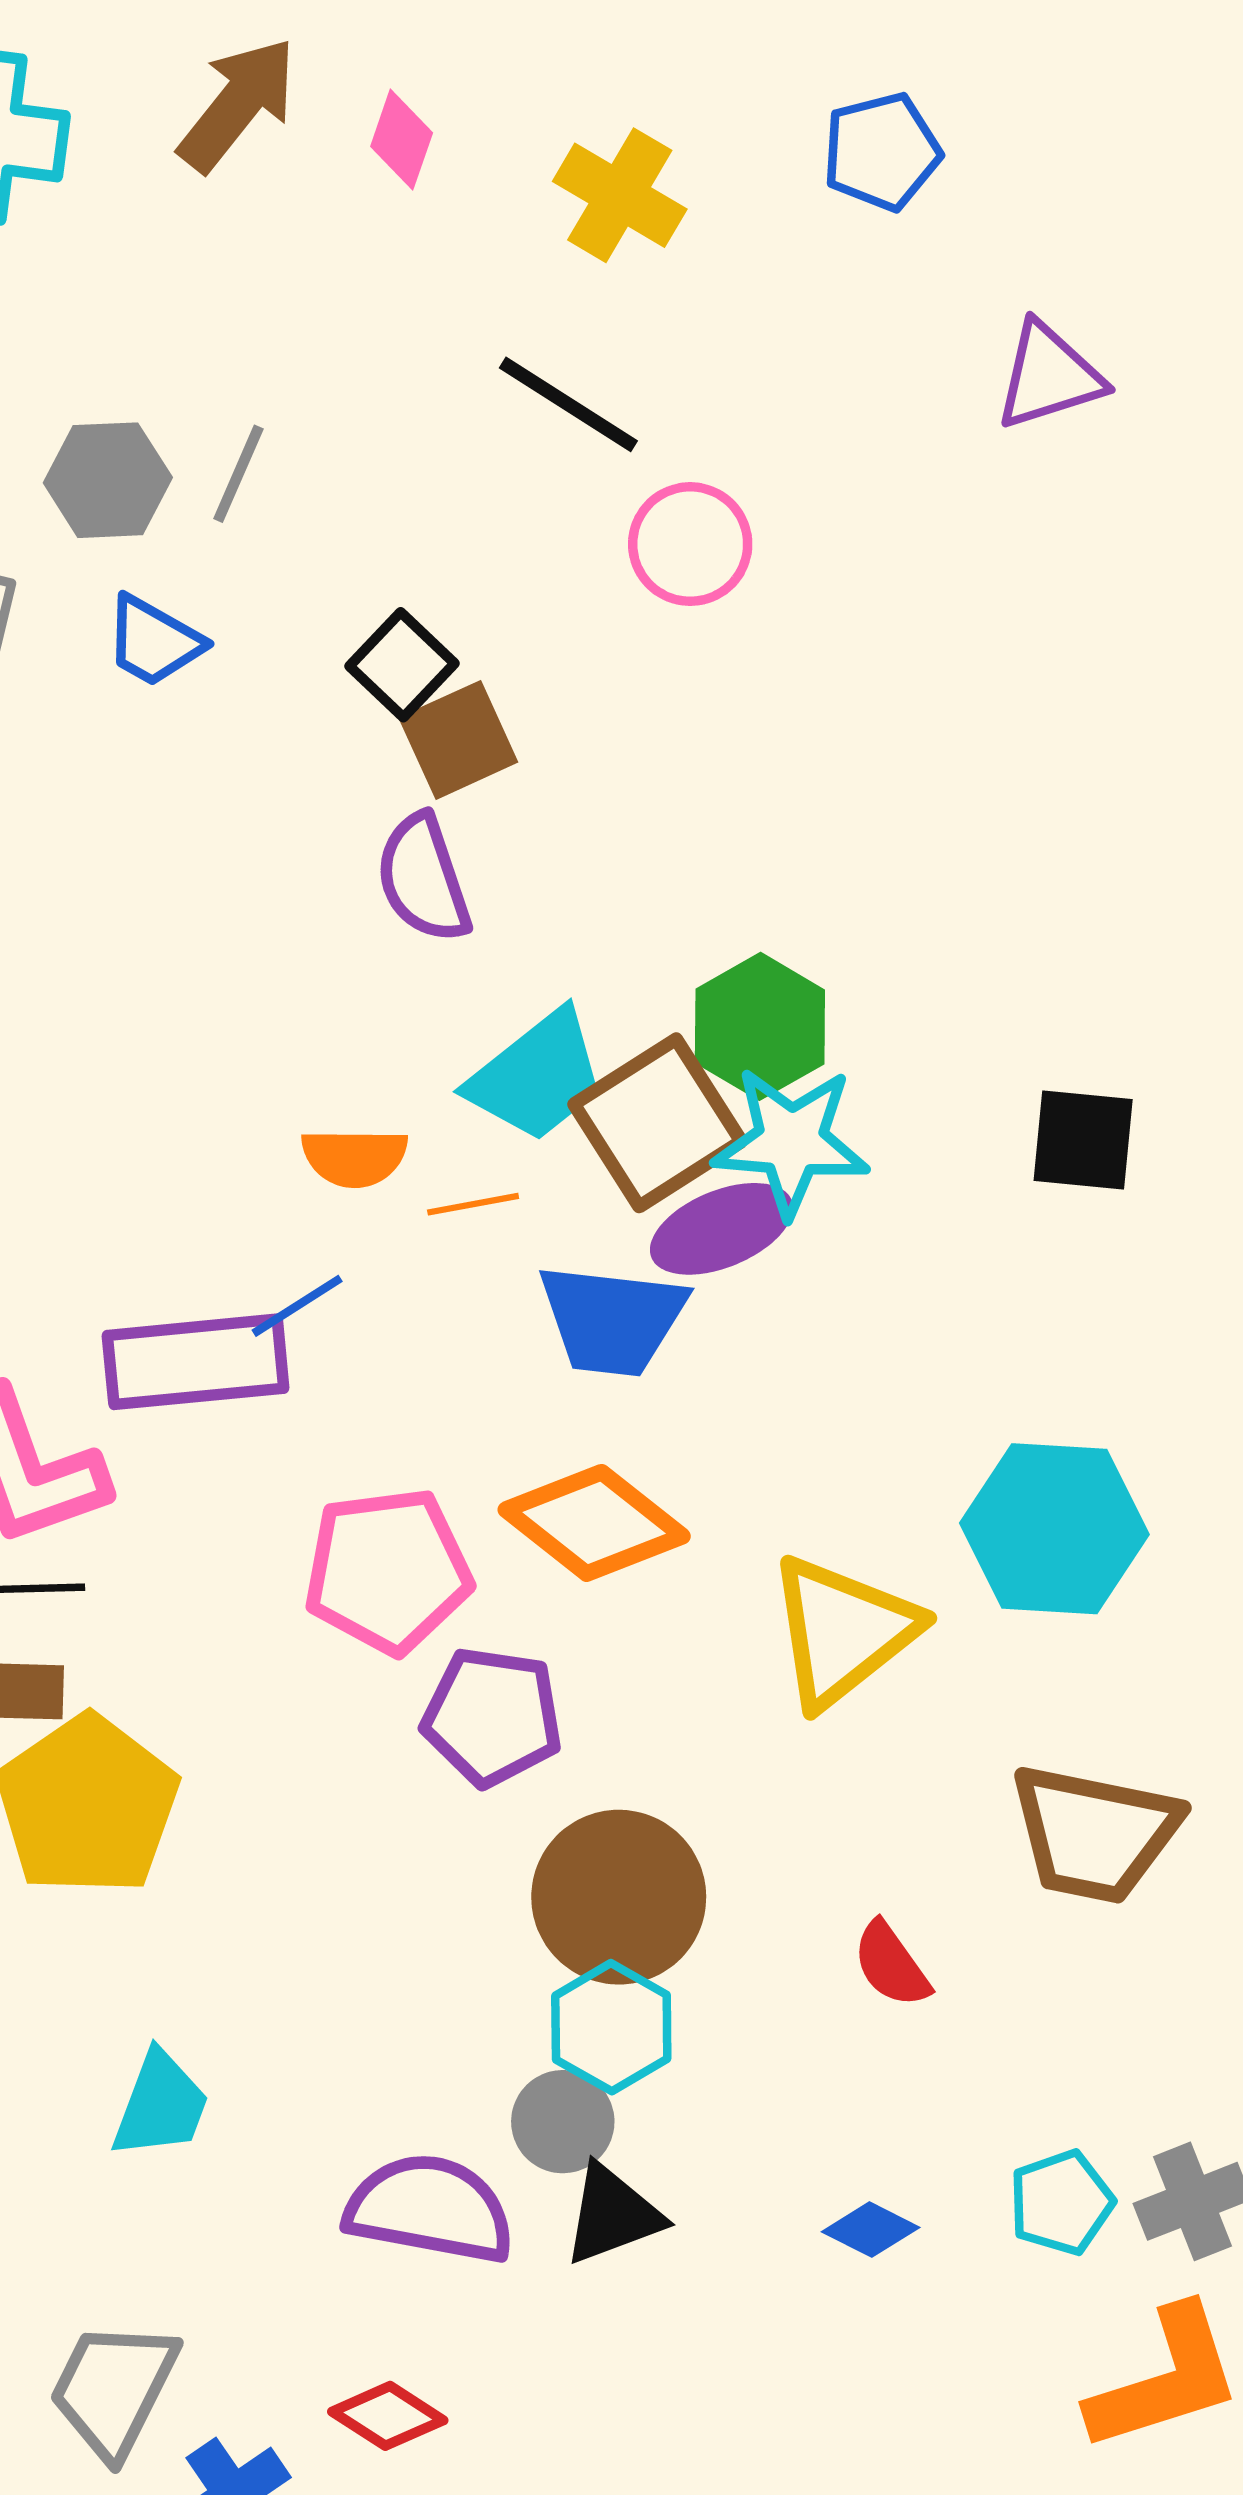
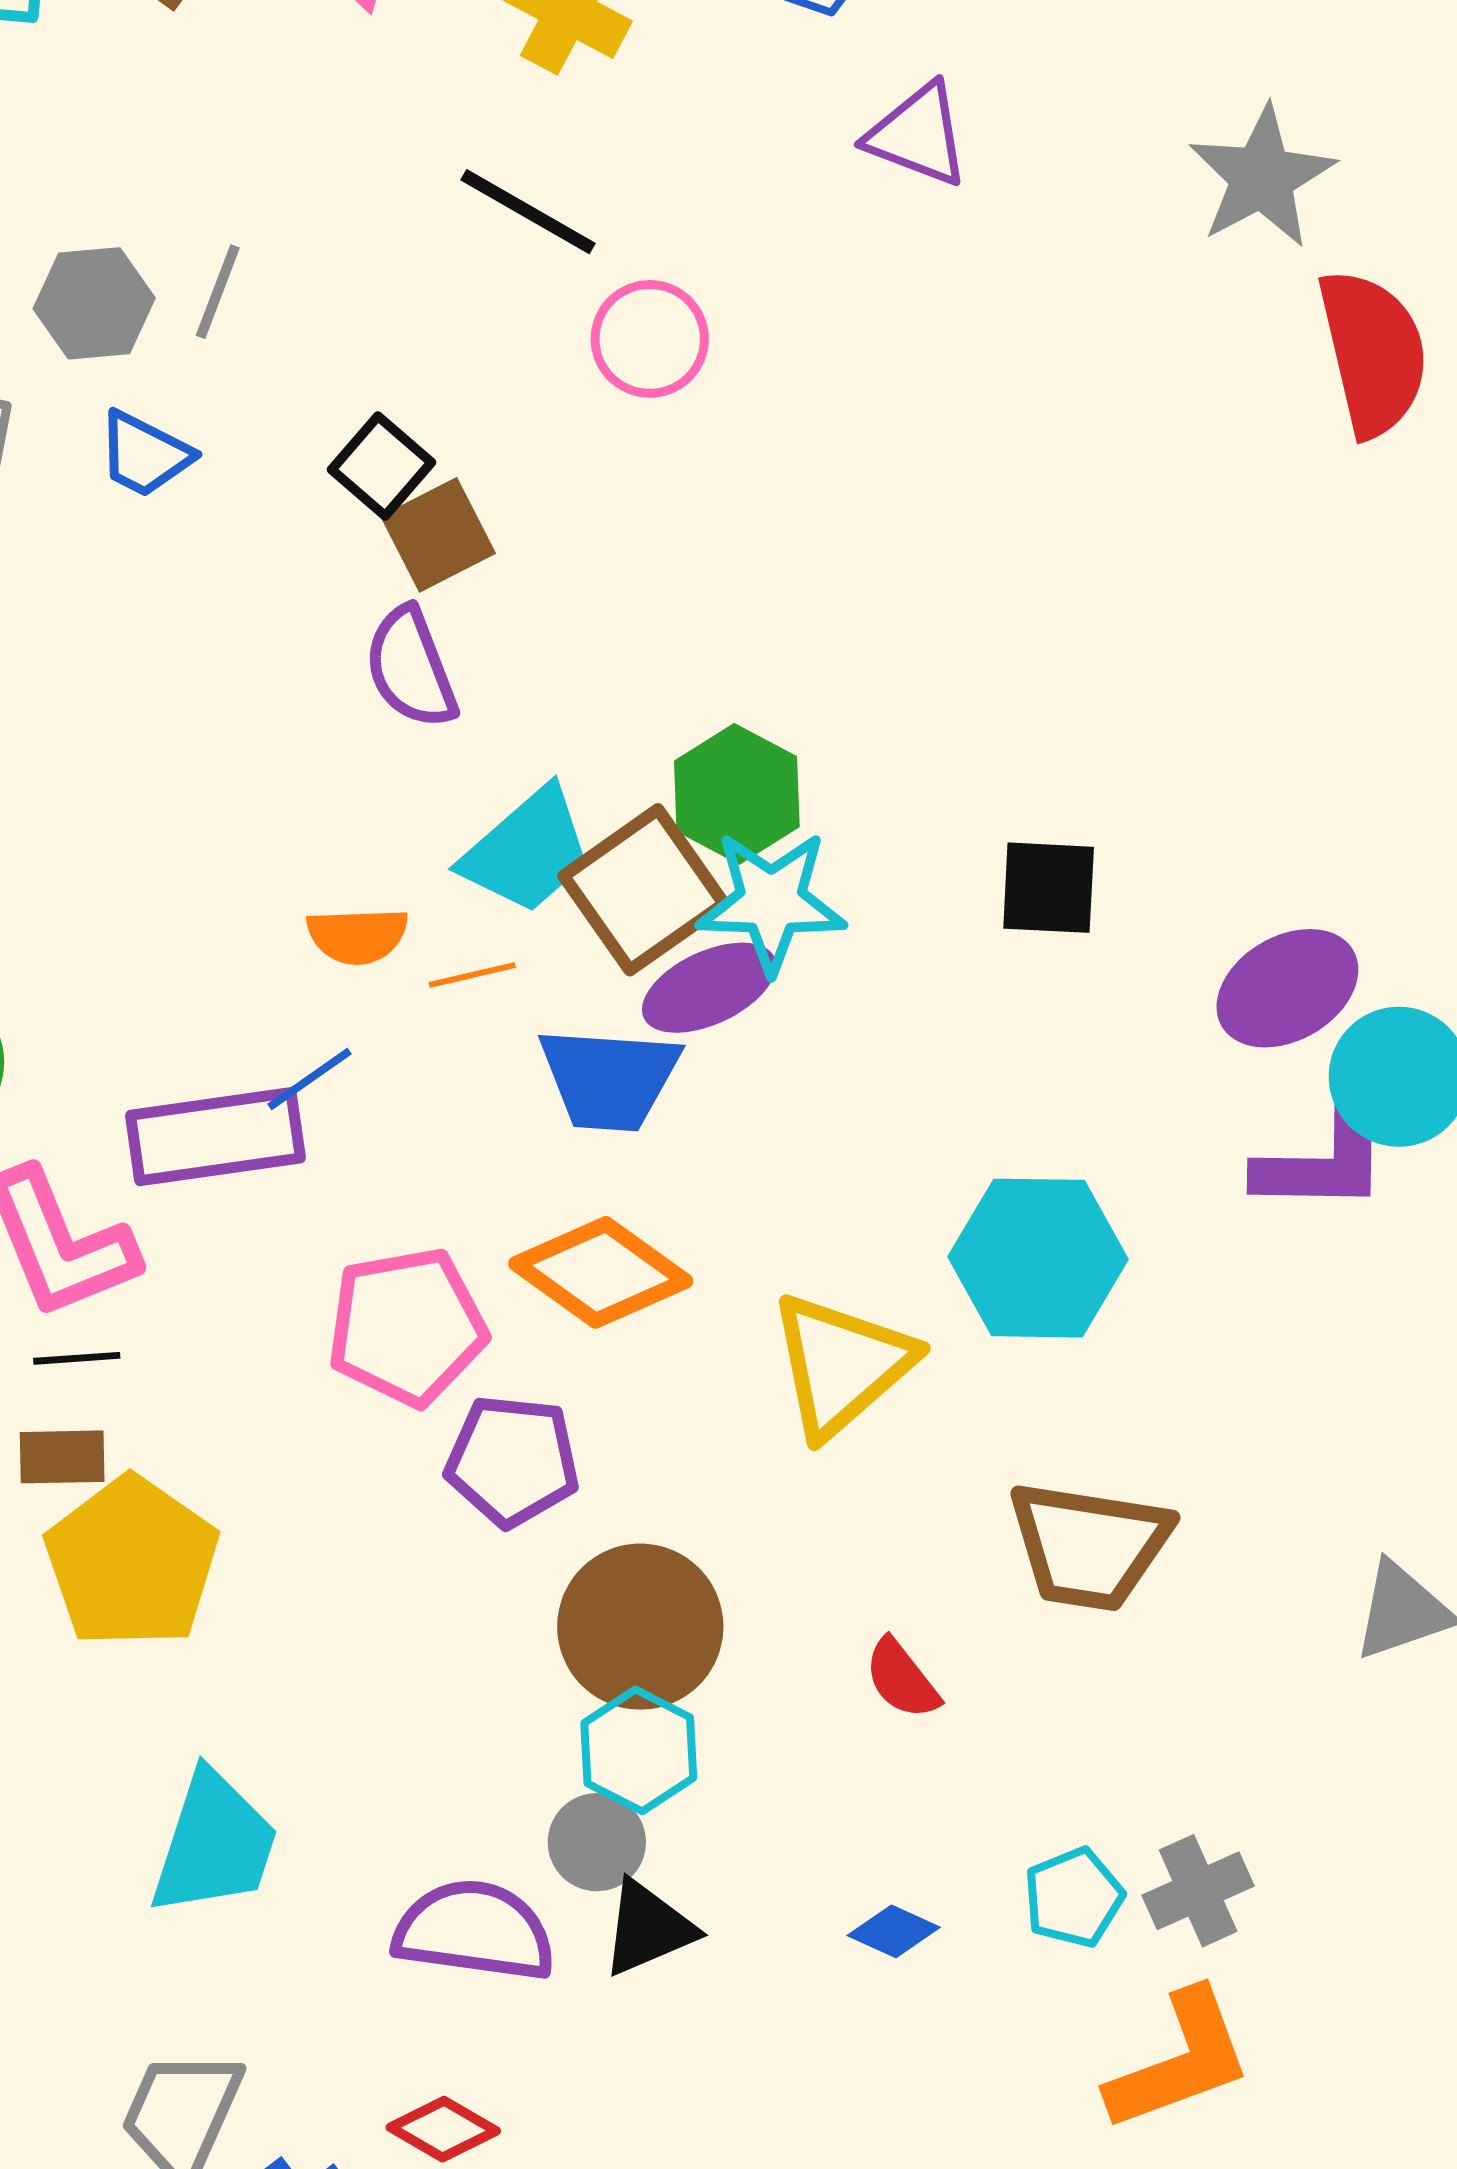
purple triangle: (1049, 376) -> (918, 135), moved, turned 41
cyan trapezoid: (161, 2105) -> (214, 1844), size x1.4

